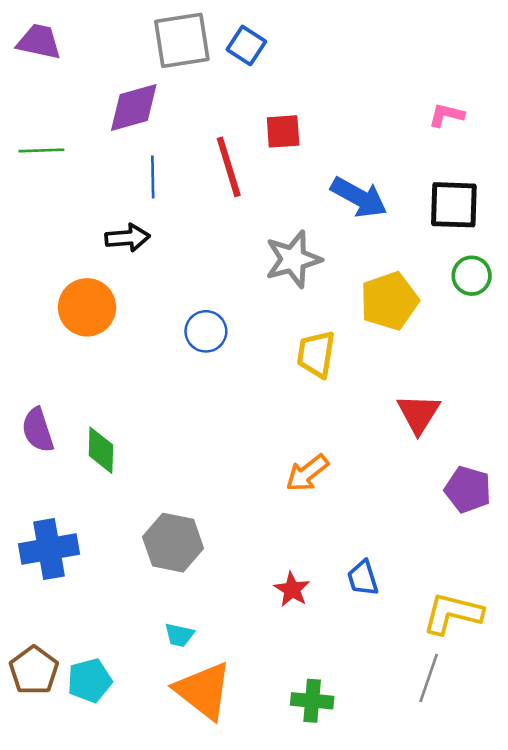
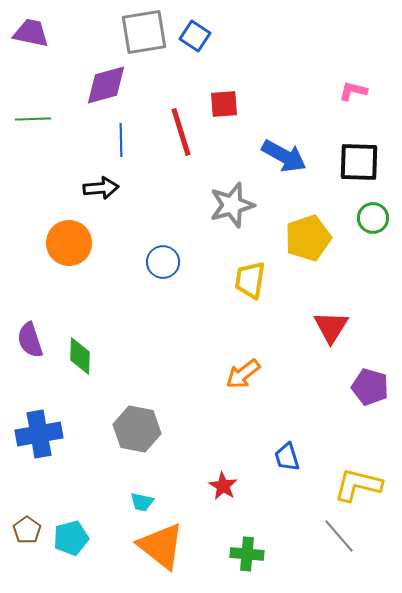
red star: (292, 589) -> (223, 486), moved
brown pentagon: (34, 670) -> (27, 530), size x0.7
gray line: (429, 678) -> (339, 536), turned -60

